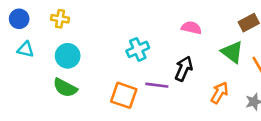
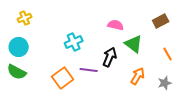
yellow cross: (60, 19) -> (25, 18), moved, turned -32
green triangle: (232, 52) -> (134, 44), moved
orange square: (124, 95) -> (63, 78), turned 35

